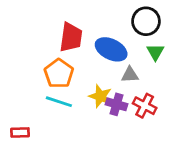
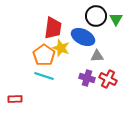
black circle: (146, 21) -> (96, 16), moved
green triangle: (155, 52) -> (116, 19), moved
yellow star: (100, 96) -> (61, 48), moved

